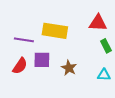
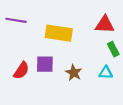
purple line: (24, 40) -> (16, 20), moved
cyan triangle: (104, 75) -> (106, 73), moved

